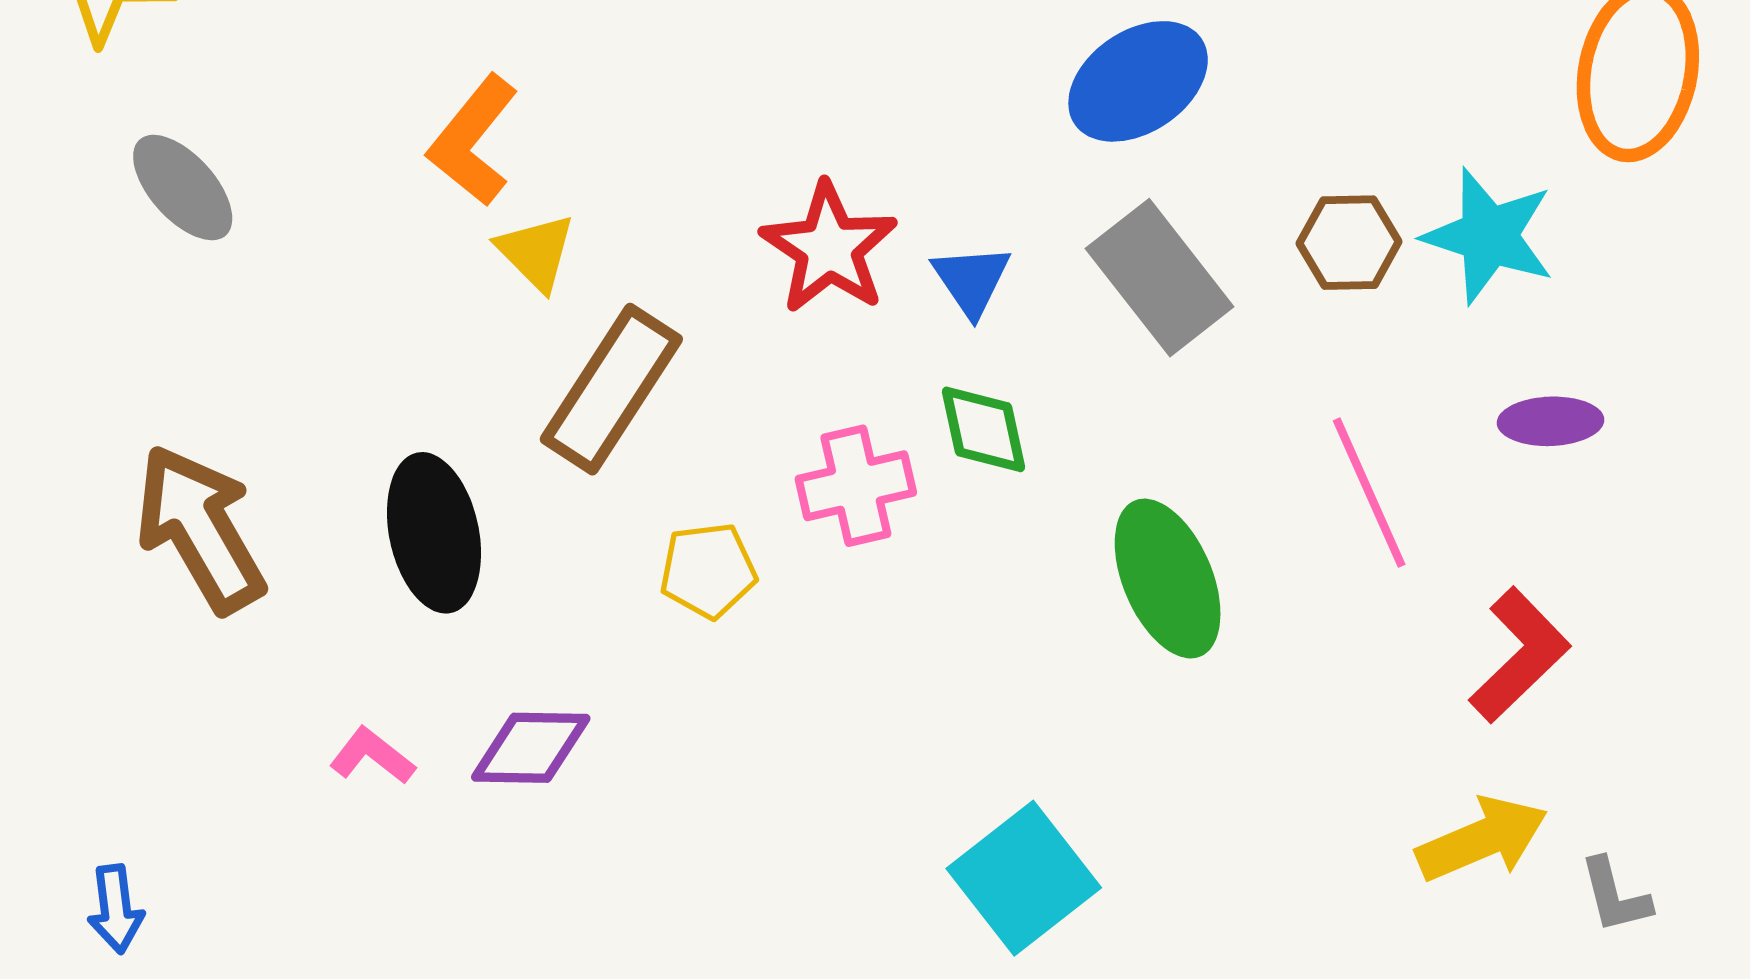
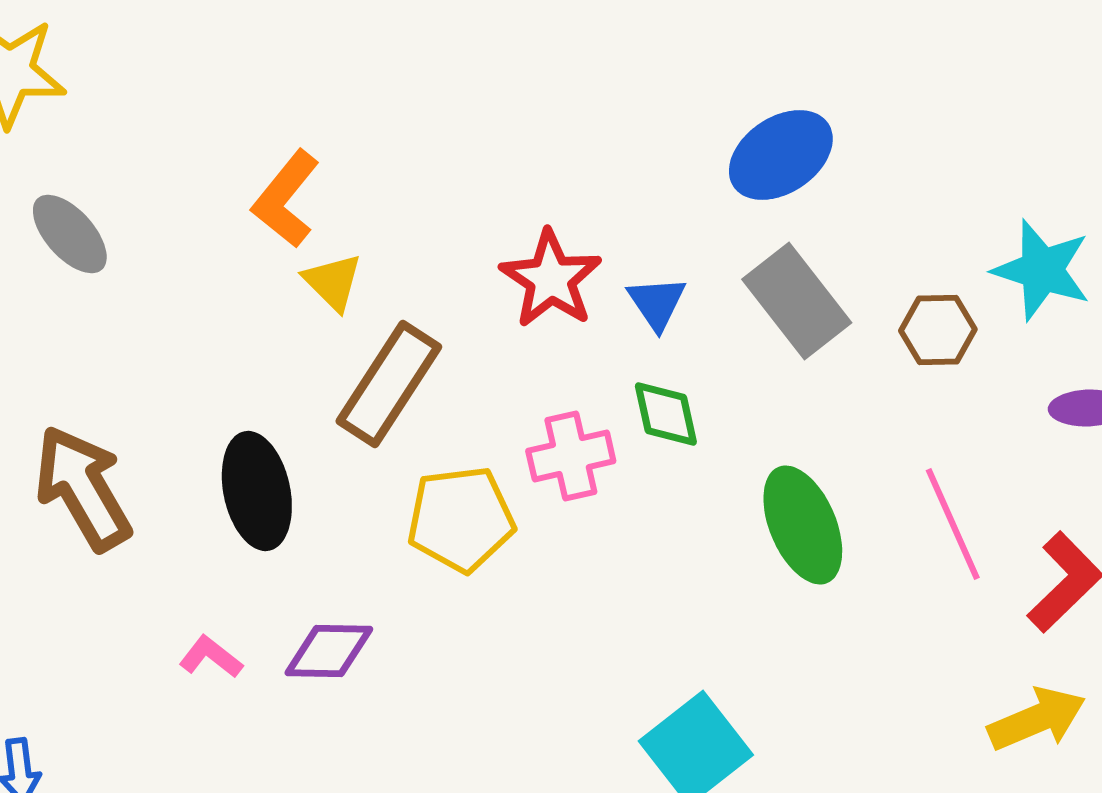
brown hexagon: (1349, 243) -> (938, 330), moved
pink line: (1369, 493) -> (953, 524), moved
yellow pentagon: (708, 570) -> (461, 519), size x1.5

